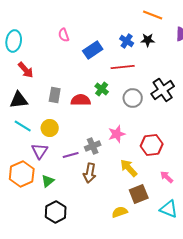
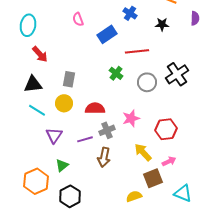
blue cross: (127, 41) -> (130, 13), moved
red semicircle: (81, 100) -> (95, 108), moved
yellow circle: (50, 128) -> (64, 103), moved
orange hexagon: (22, 174) -> (36, 181), moved
pink arrow: (167, 177) -> (169, 161), moved, turned 112

